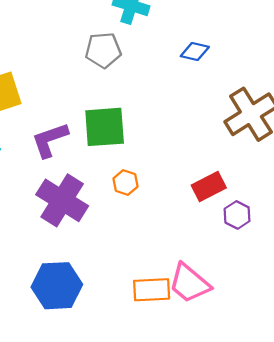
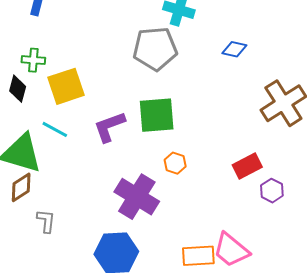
gray pentagon: (103, 50) -> (155, 49), size x1.4
purple cross: (62, 200) -> (137, 197), moved

